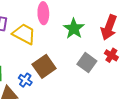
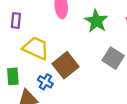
yellow trapezoid: (24, 34) -> (36, 48), moved

